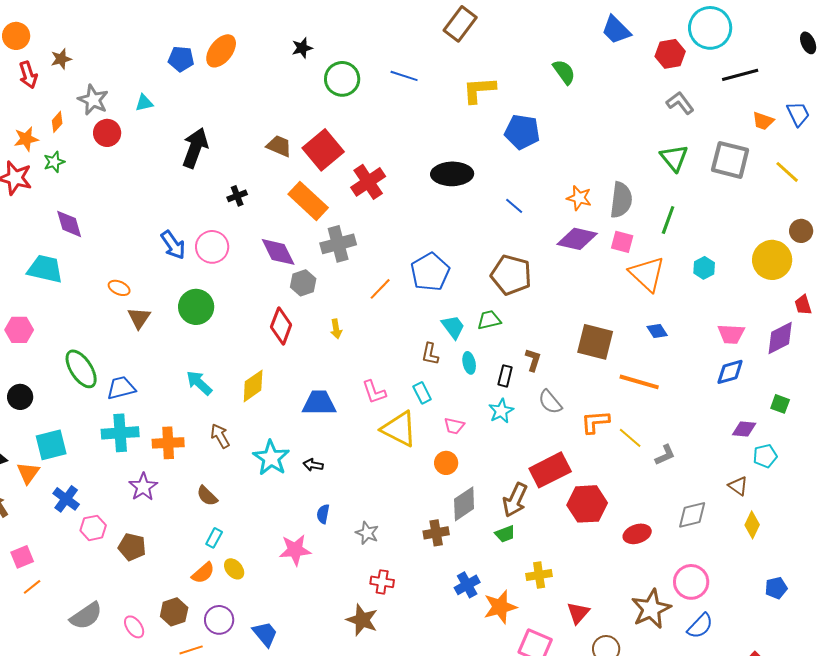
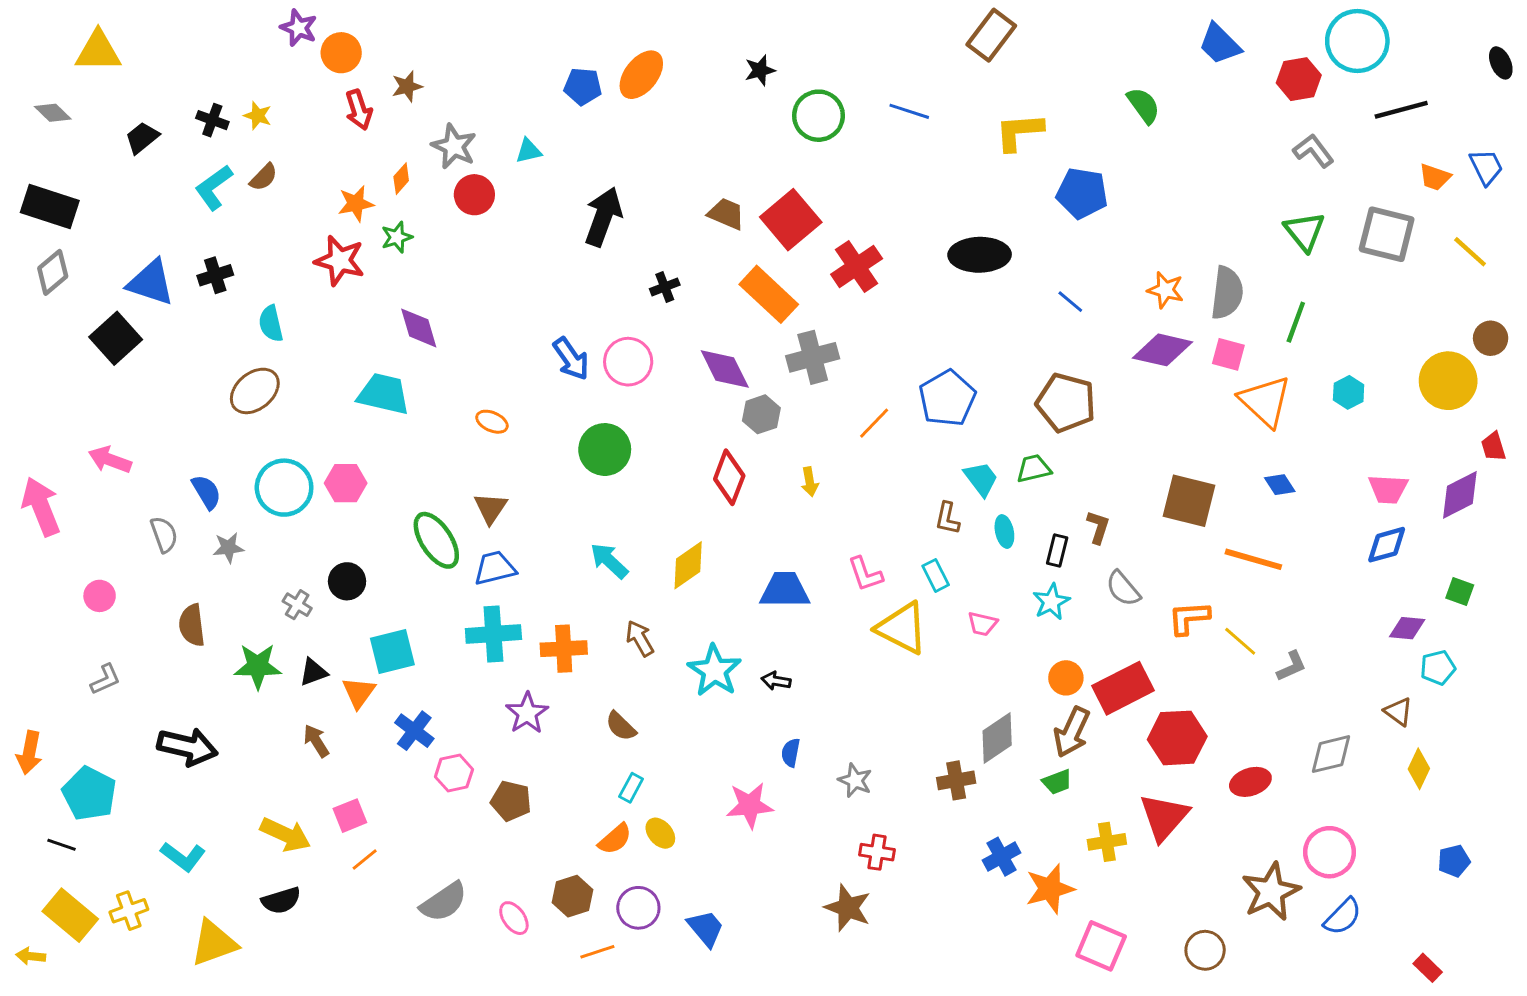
brown triangle: (139, 318) -> (490, 508), moved
orange circle: (446, 463) -> (1066, 678), moved
red triangle: (578, 613) -> (1164, 817), moved, size x1.5

